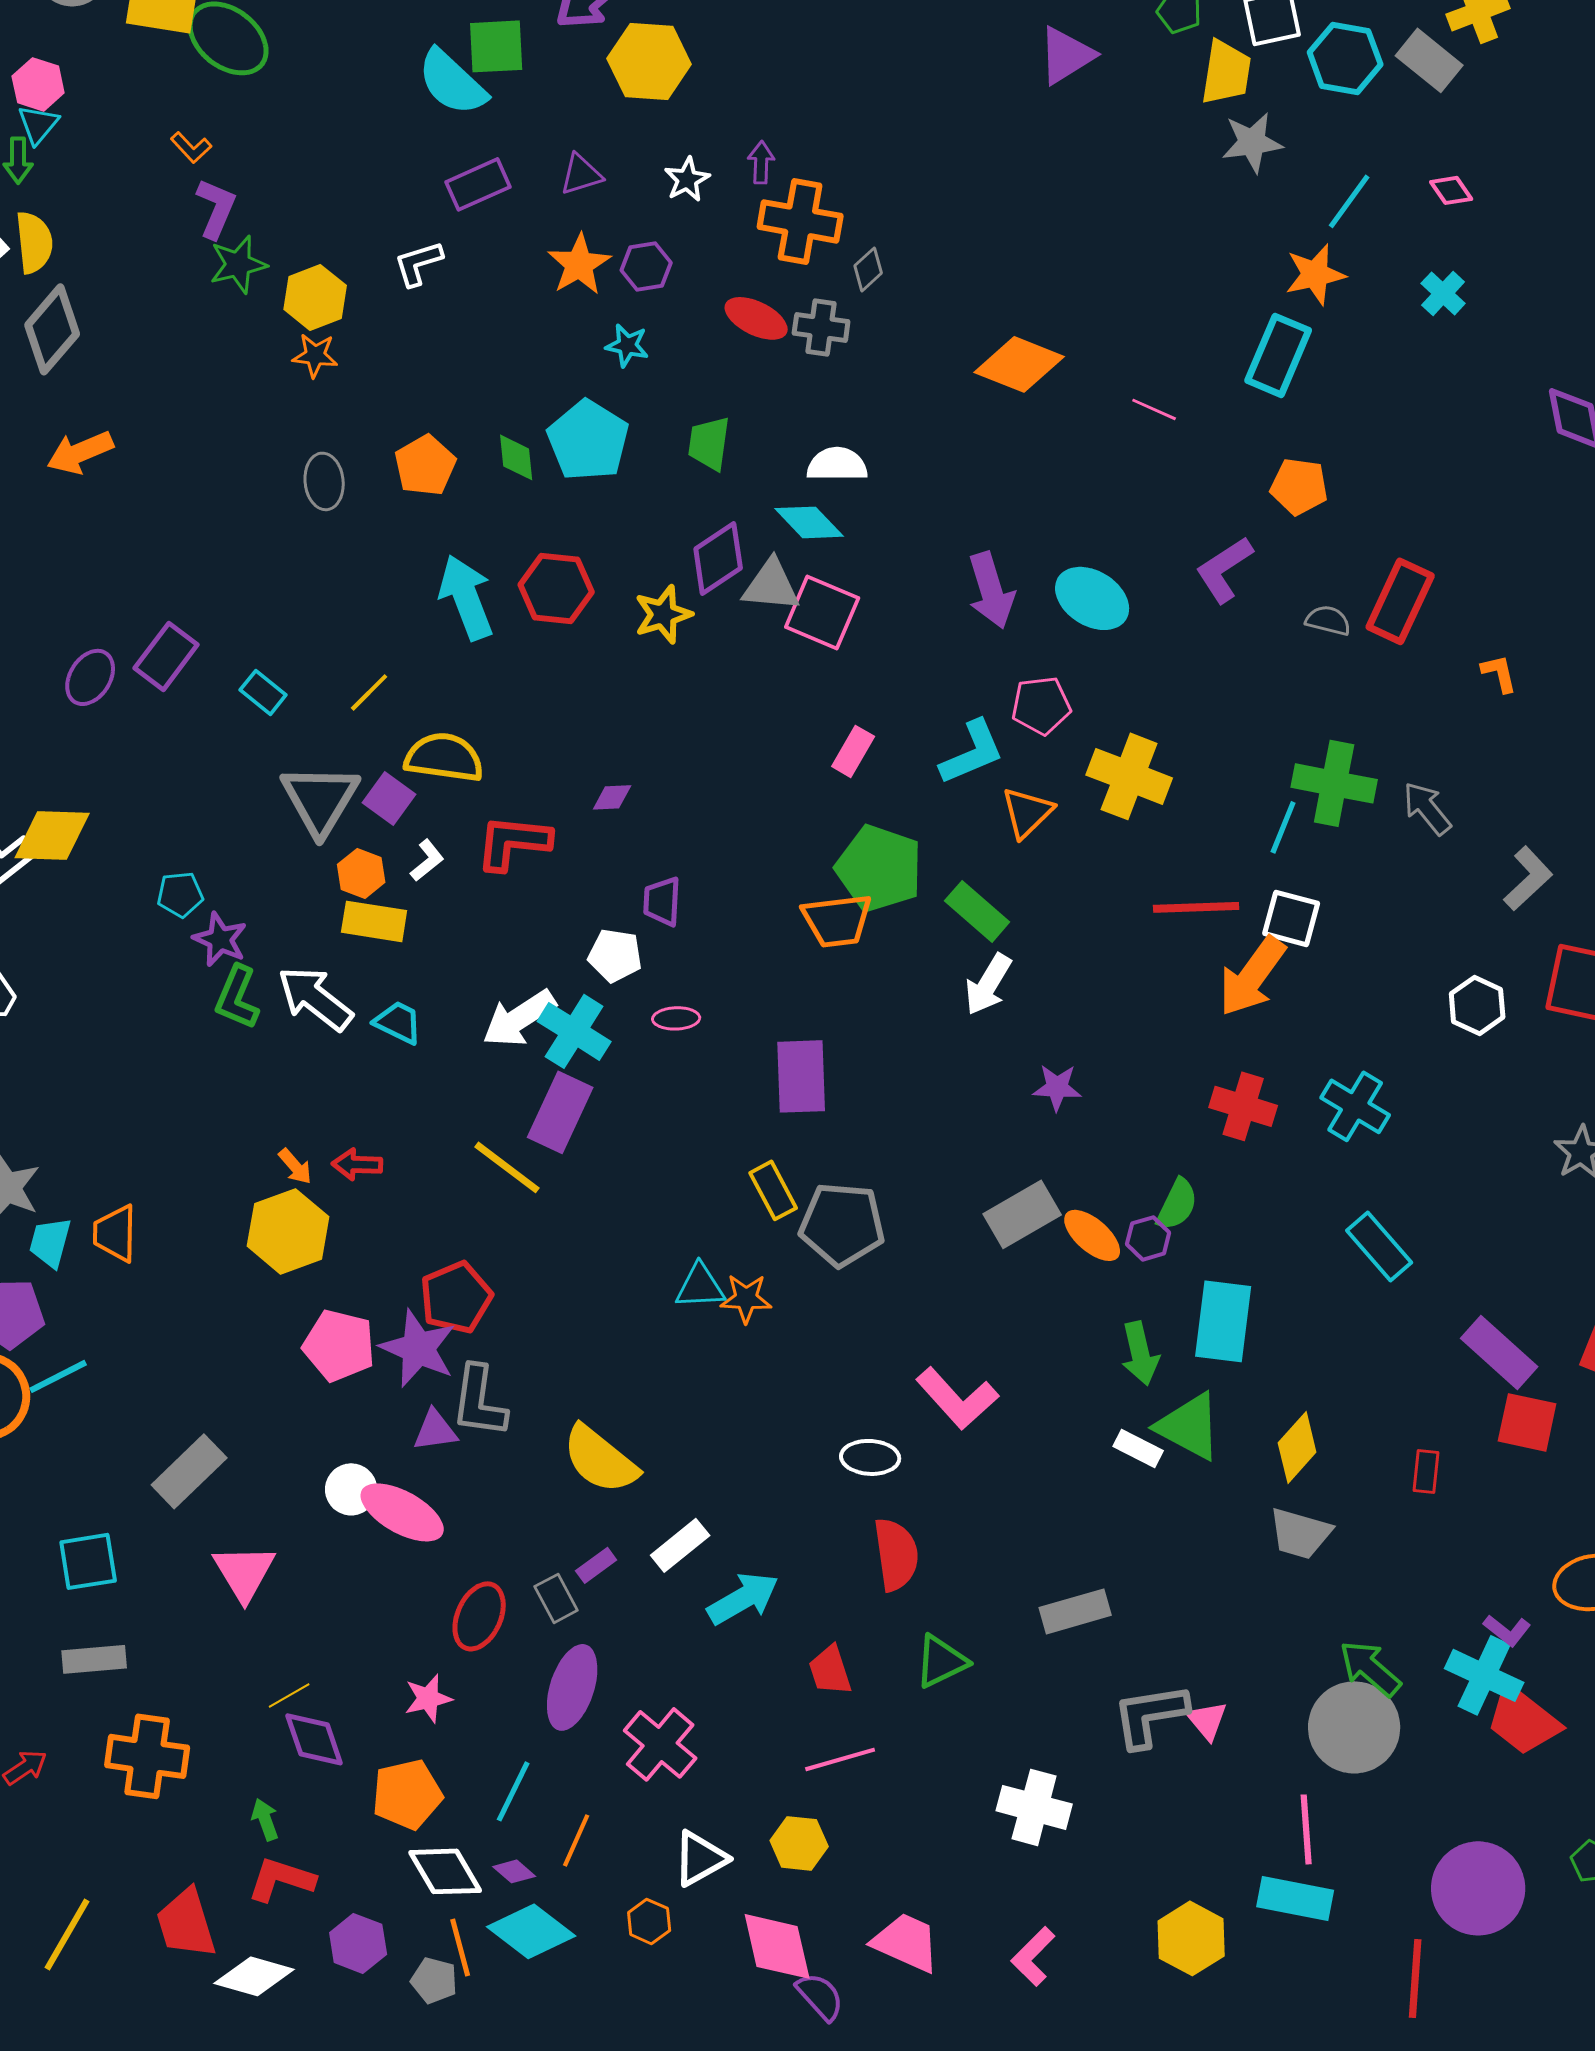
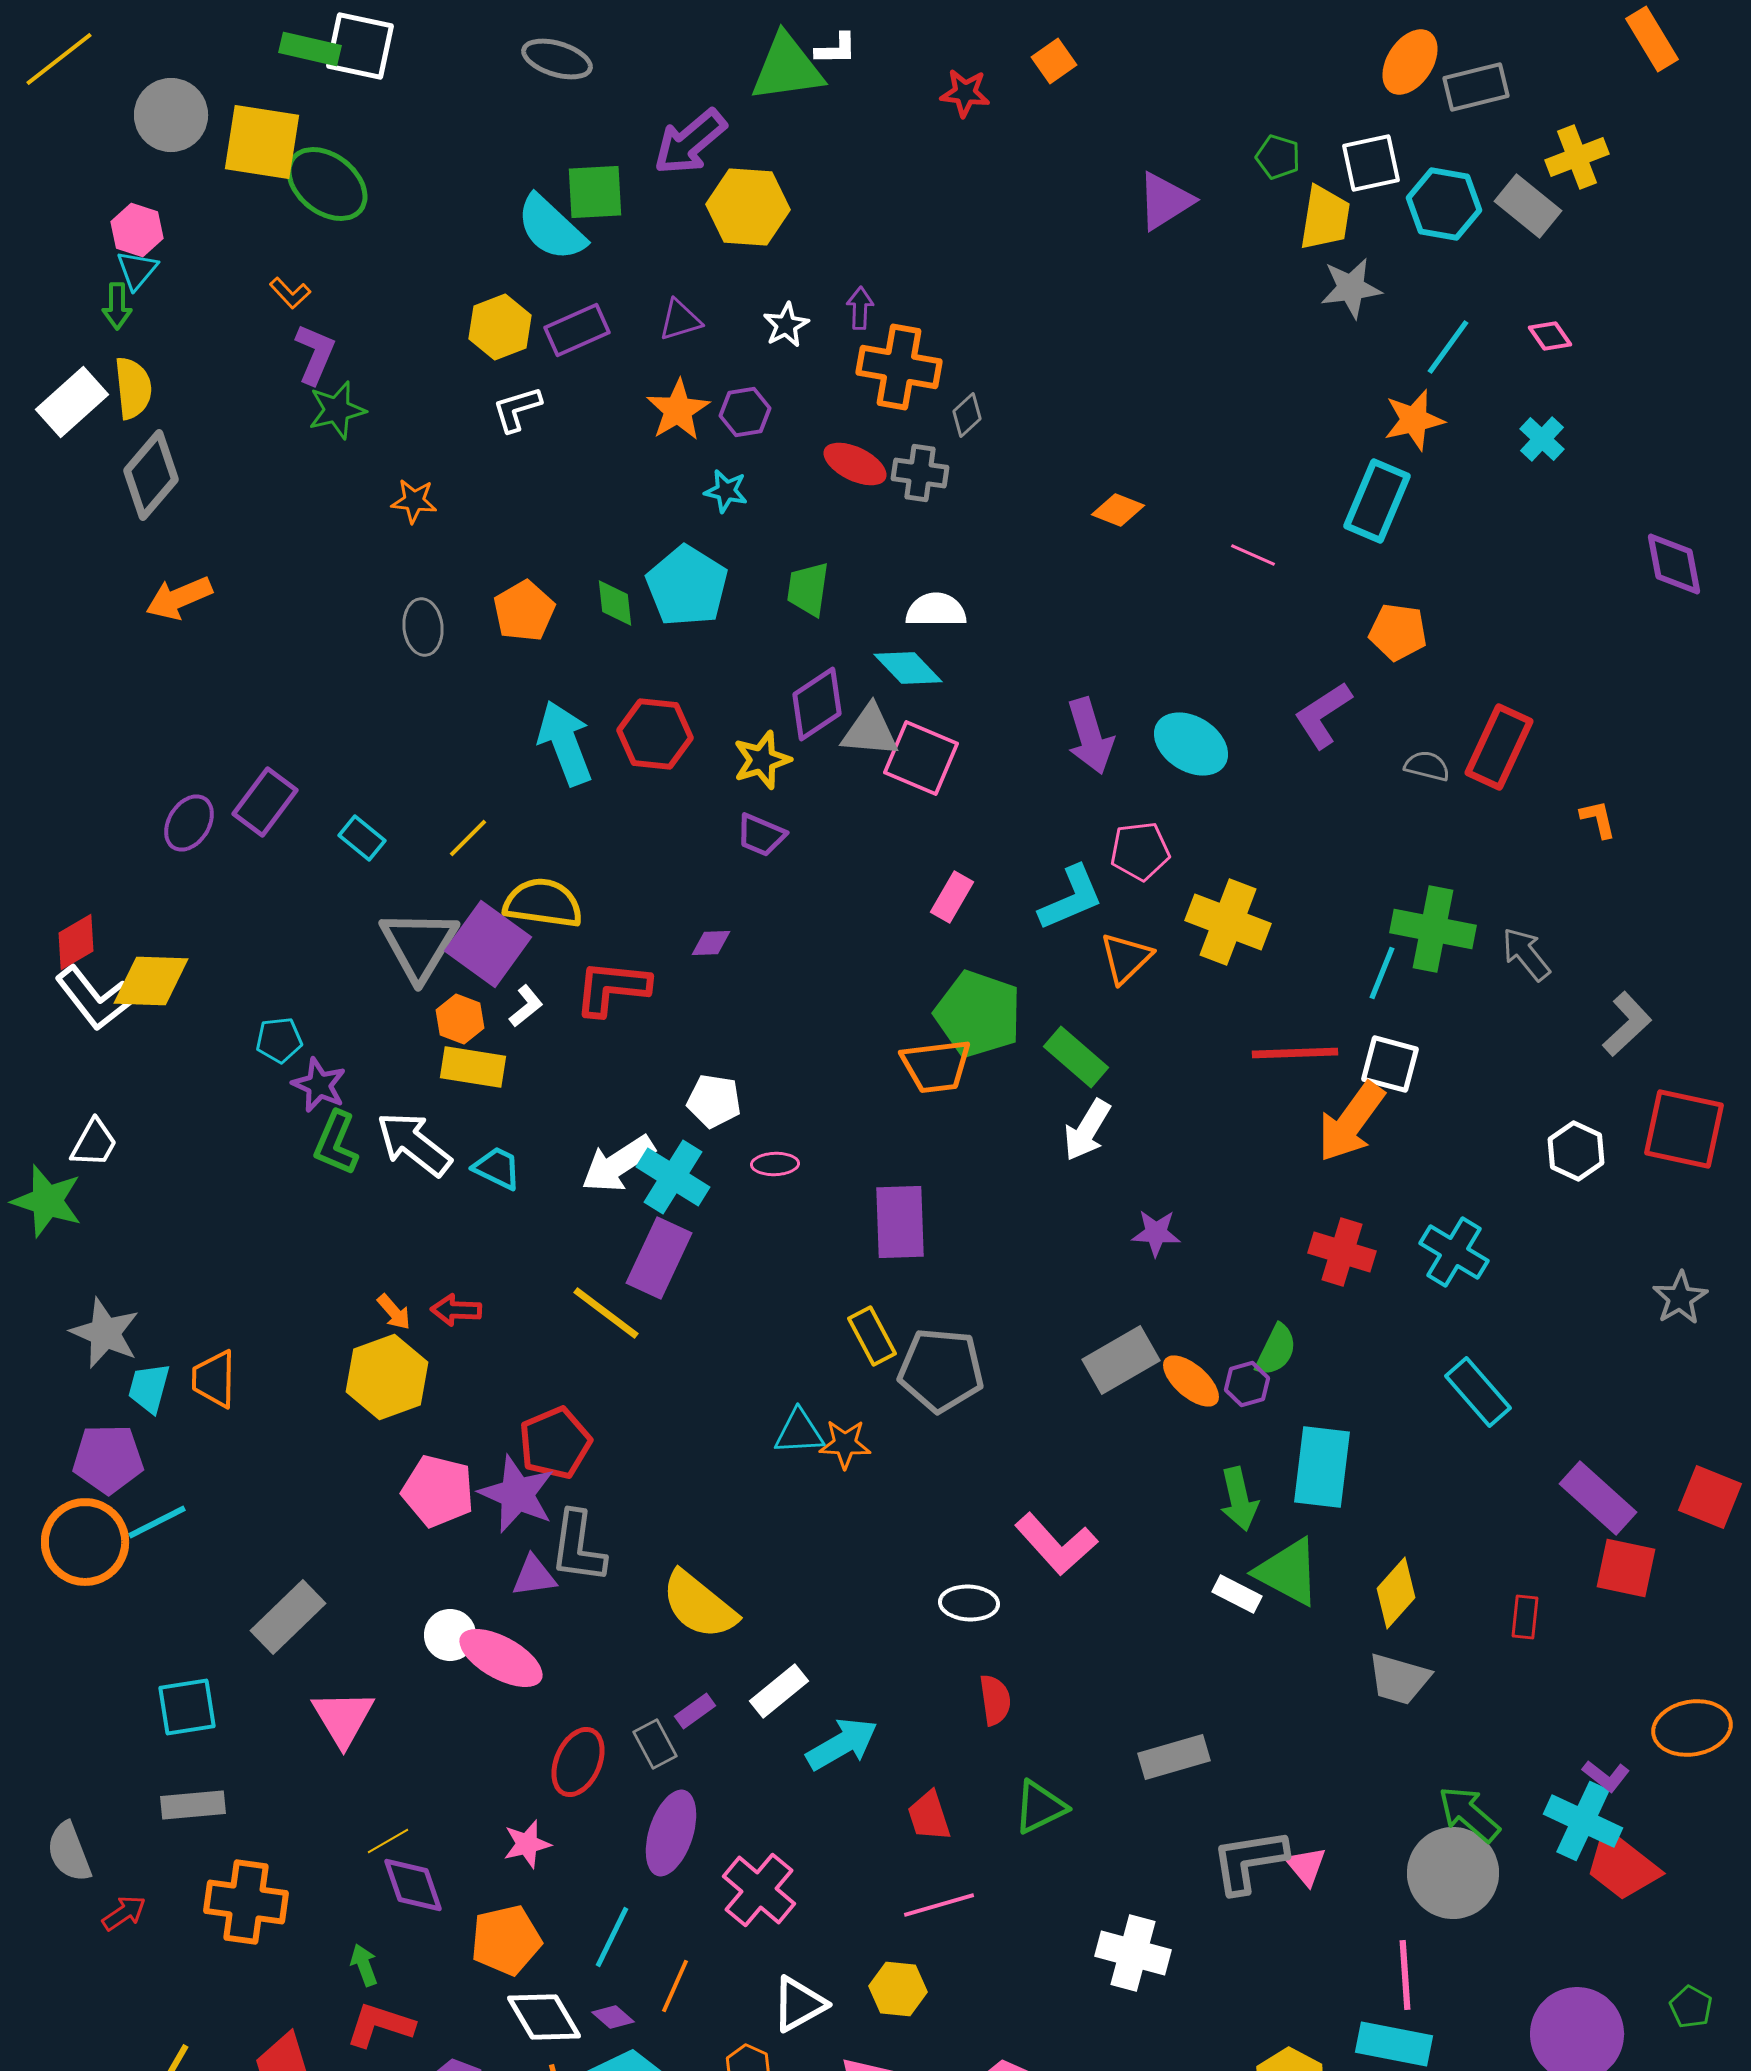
yellow hexagon: (315, 297) -> (500, 327), moved
orange diamond: (1019, 364) -> (1118, 510), size x0.6
purple square: (389, 798) -> (488, 944), size x1.6
purple trapezoid: (662, 901) -> (761, 835), moved, turned -70
red semicircle: (896, 1554) -> (995, 1700), size x0.7

